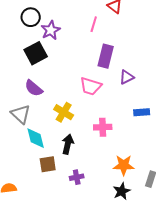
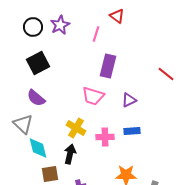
purple star: (51, 30) -> (60, 25), moved
purple triangle: (127, 77) -> (129, 100), moved
yellow cross: (64, 112) -> (76, 128), moved
blue rectangle: (142, 112) -> (132, 131), moved

